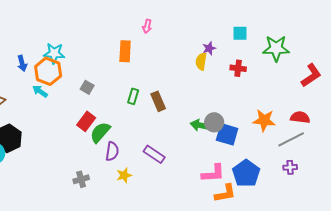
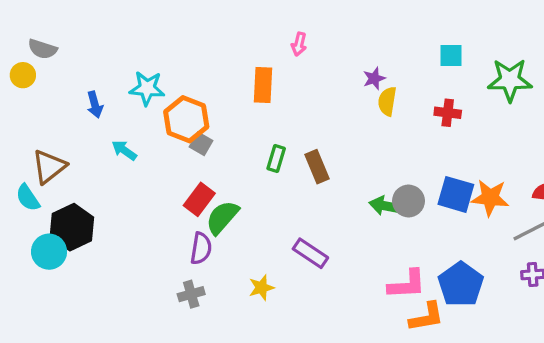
purple star: (209, 48) -> (374, 78), moved
orange hexagon: (48, 71) -> (186, 119), moved
blue square: (227, 134) -> (456, 194), moved
purple semicircle: (112, 151) -> (201, 248), moved

